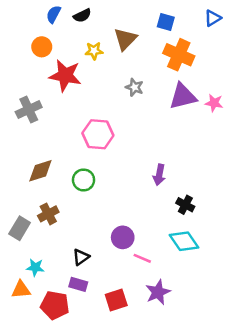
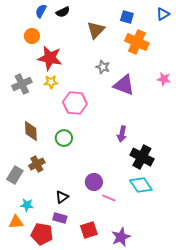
yellow star: (94, 51) -> (51, 82), moved
purple triangle: (183, 96) -> (124, 85), moved, turned 35
brown diamond: (40, 171) -> (31, 131), turned -75
black cross: (185, 205) -> (142, 157), size x1.6
purple star: (158, 292) -> (121, 237), moved

